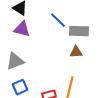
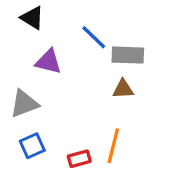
purple triangle: (22, 29) -> (48, 62), moved

